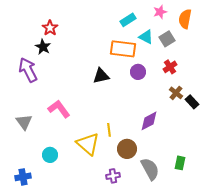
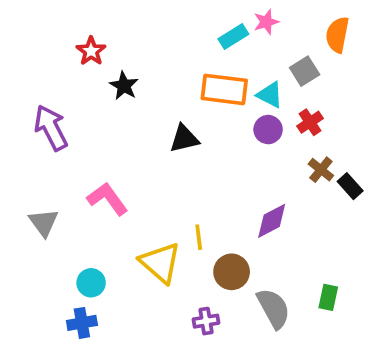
pink star: (160, 12) -> (266, 22), moved
cyan triangle: (146, 37) -> (270, 95), moved
black star: (43, 47) -> (124, 86), moved
purple circle: (138, 72) -> (268, 130), moved
blue cross: (23, 177) -> (82, 323), moved

